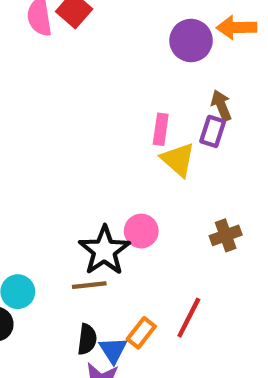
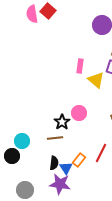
pink rectangle: (161, 129) -> (80, 66), moved
black star: (104, 251) -> (62, 122), size x0.7

